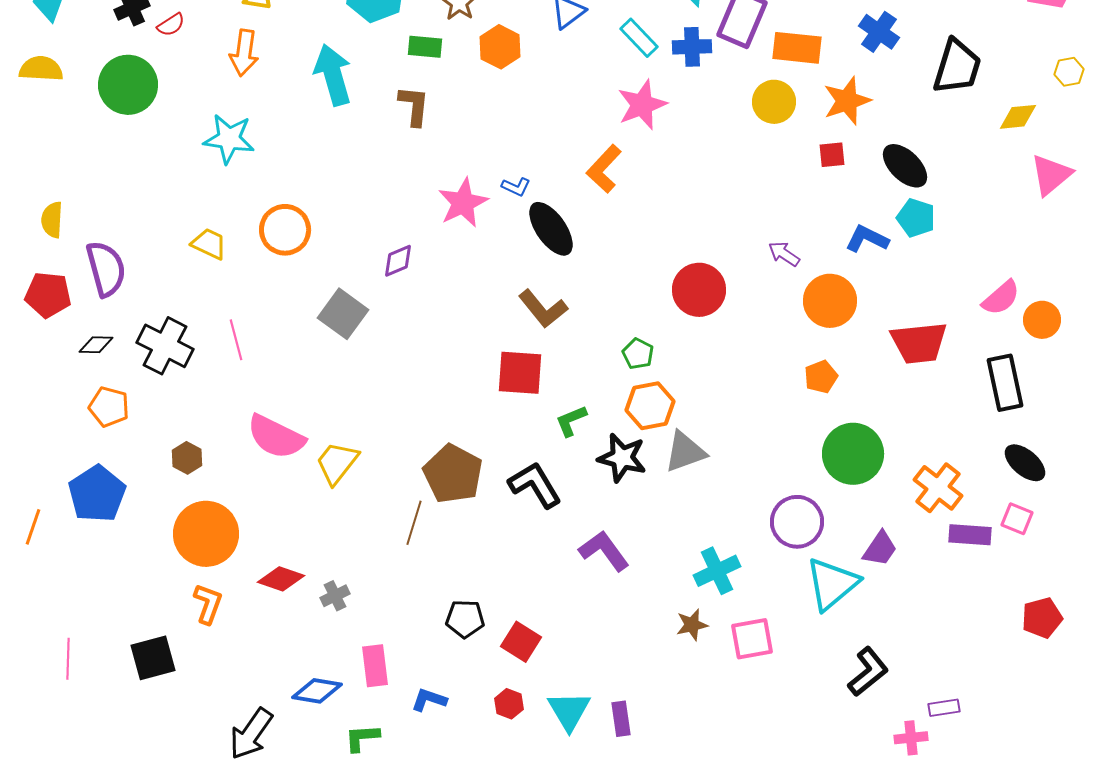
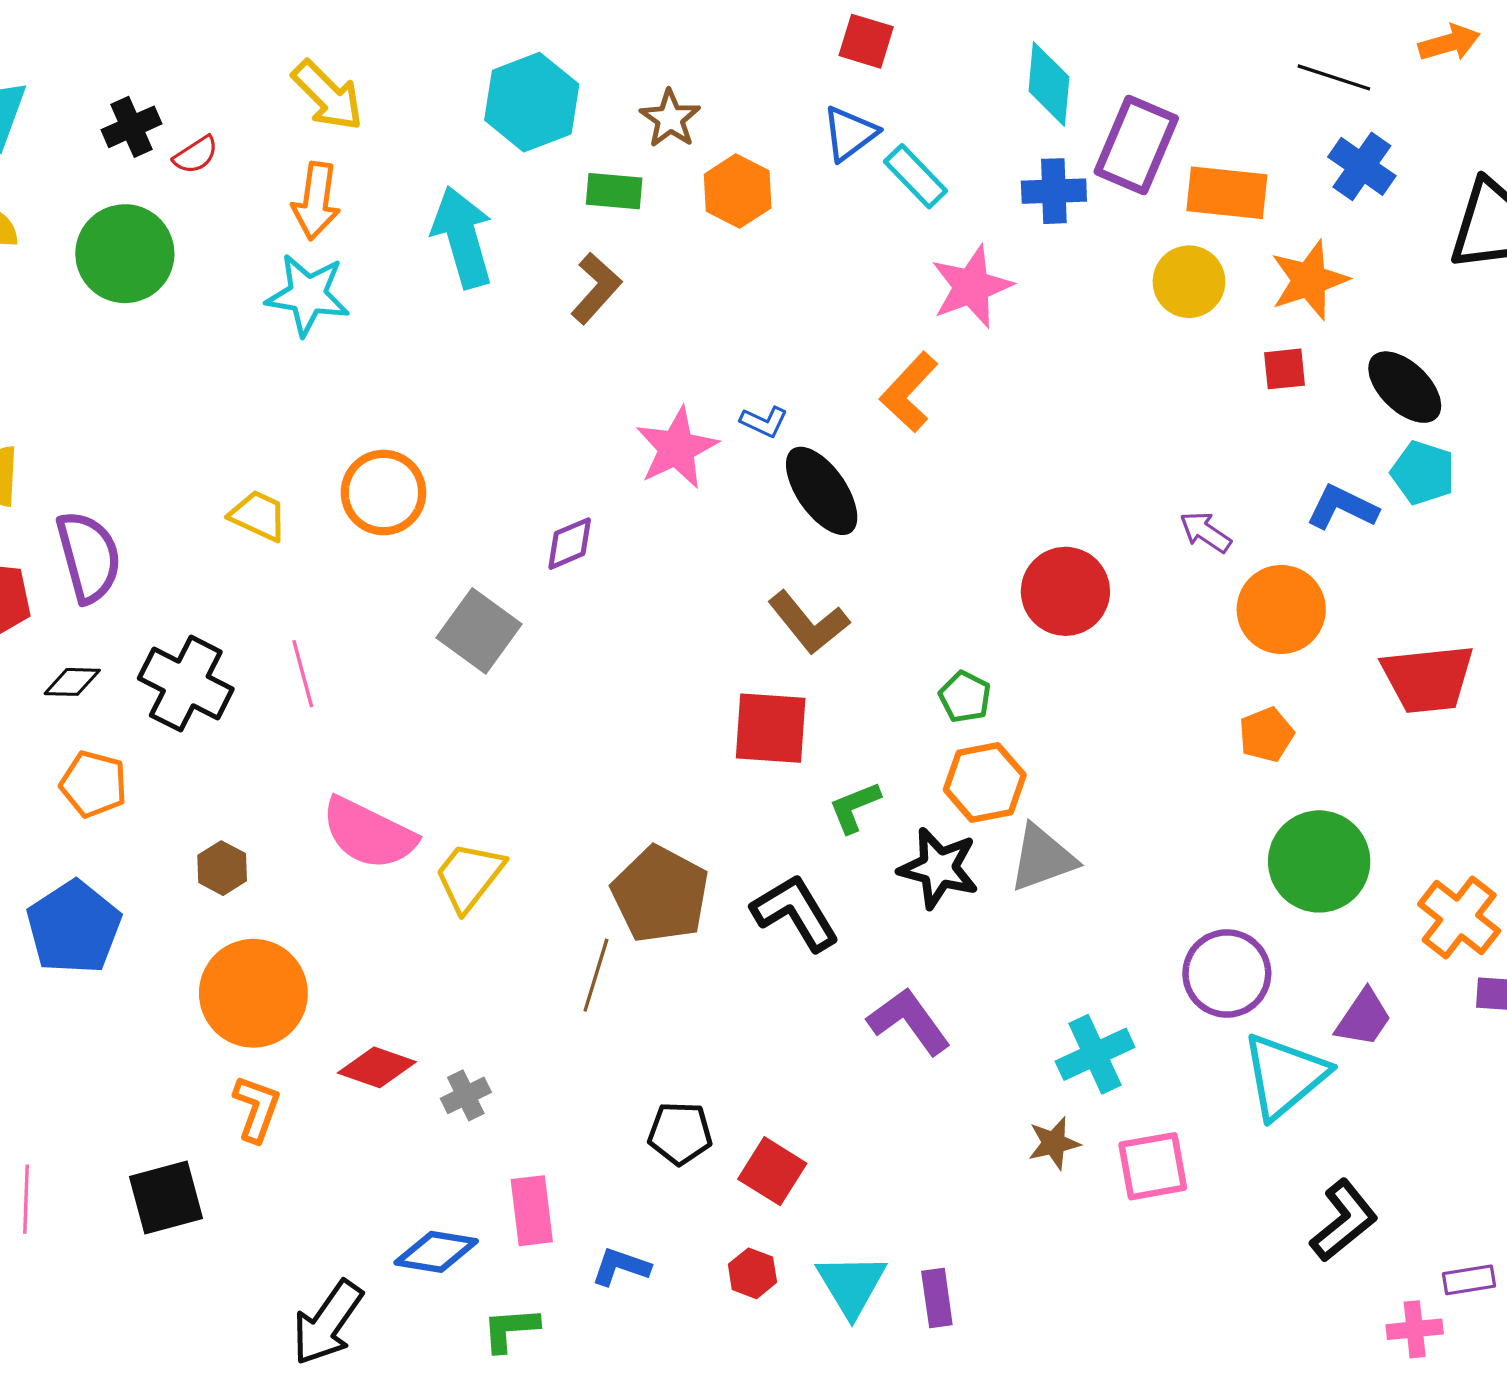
cyan rectangle: (639, 38) -> (916, 176), moved
brown L-shape: (414, 106) -> (596, 288), turned 36
cyan star: (229, 139) -> (308, 295), moved

